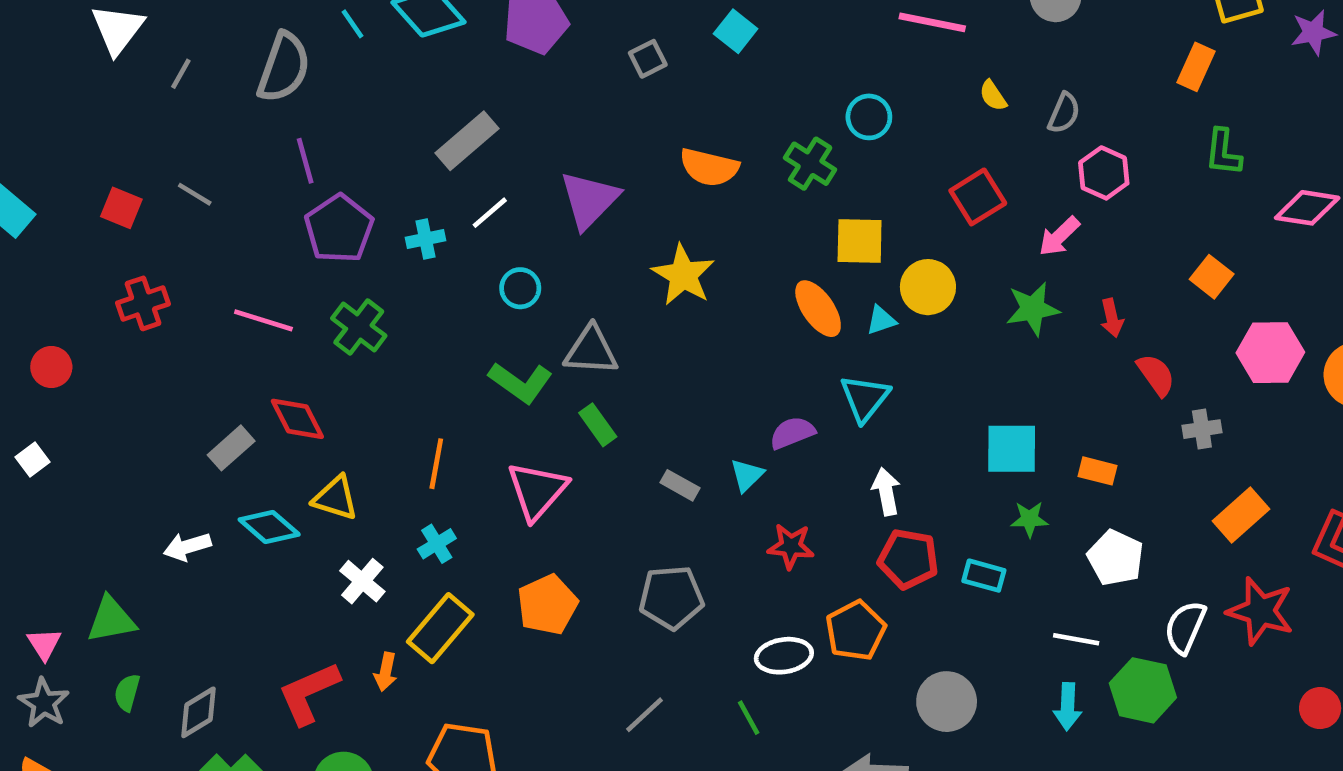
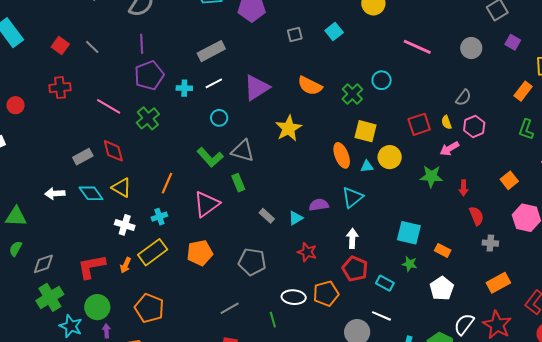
yellow semicircle: (993, 96) -> (446, 122), moved
white cross: (362, 581) -> (125, 225), turned -36
white line: (1076, 639) -> (381, 316), moved

